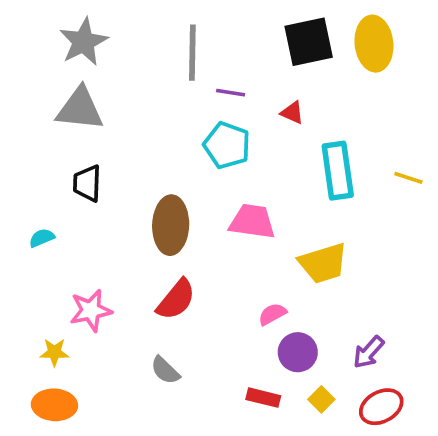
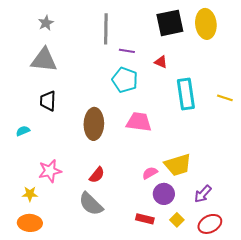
gray star: (84, 42) -> (46, 23), size x0.6
yellow trapezoid: (323, 263) -> (178, 165), moved
red semicircle: (176, 300) -> (97, 175), moved, size x0.7
gray semicircle: (165, 370) -> (91, 204), size x1.5

